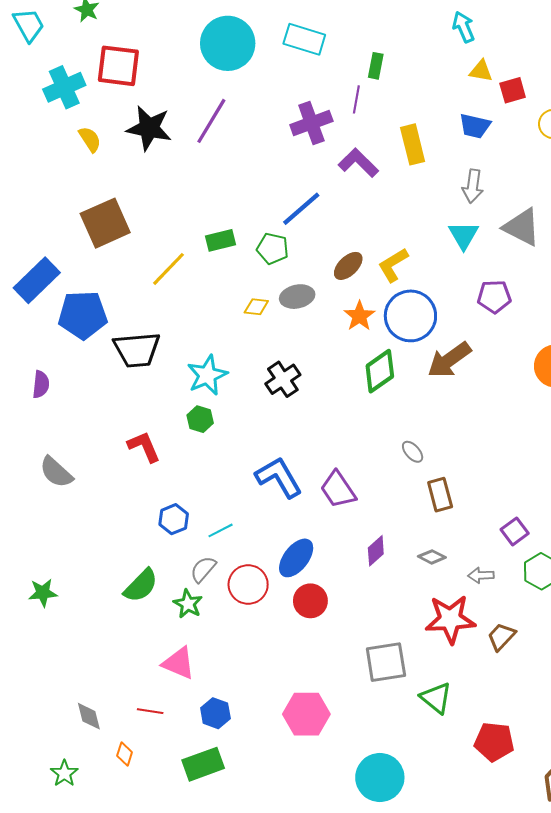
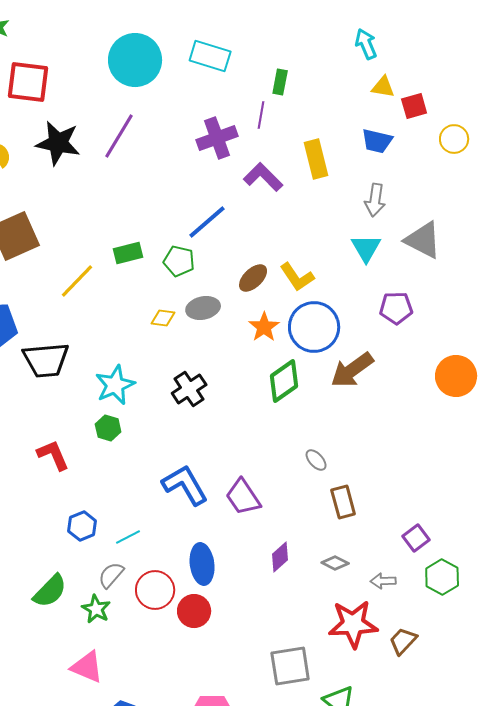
yellow L-shape: (393, 265) -> (297, 277), turned -93
blue ellipse: (296, 558) -> (202, 564), turned -45
red circle: (310, 601) -> (194, 611), moved

